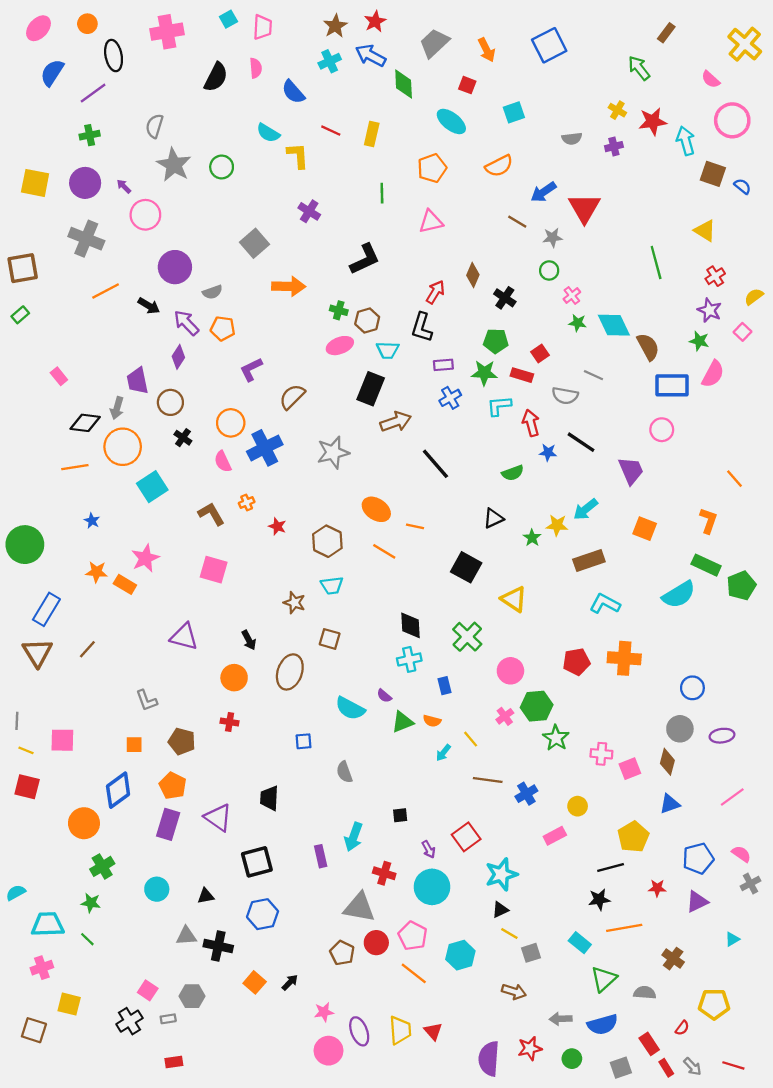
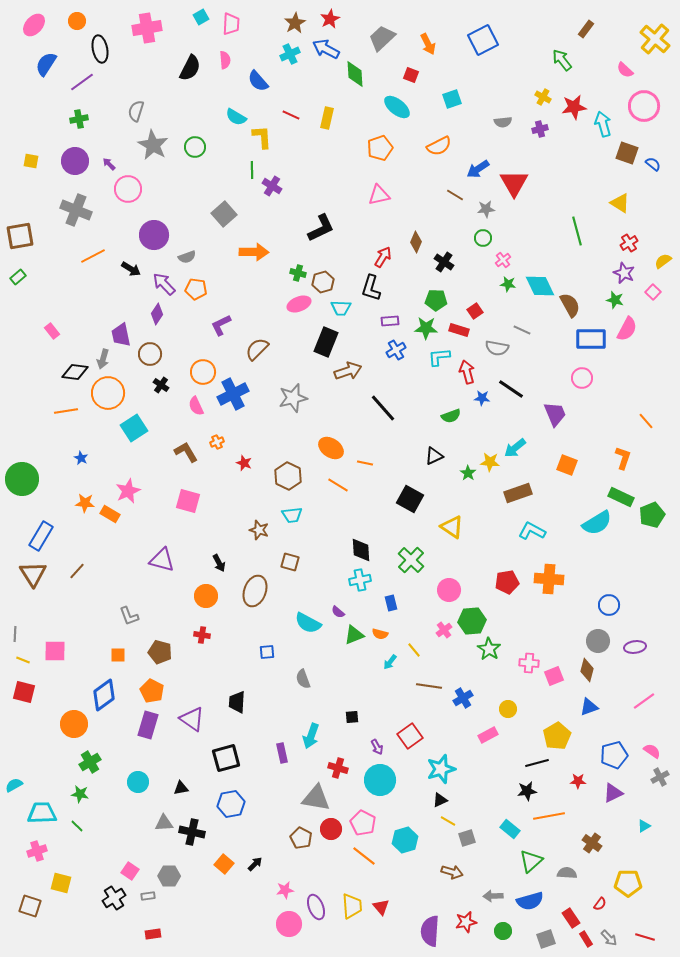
yellow square: (35, 183) -> (31, 161), size x0.6
green line: (382, 193) -> (252, 170), moved

